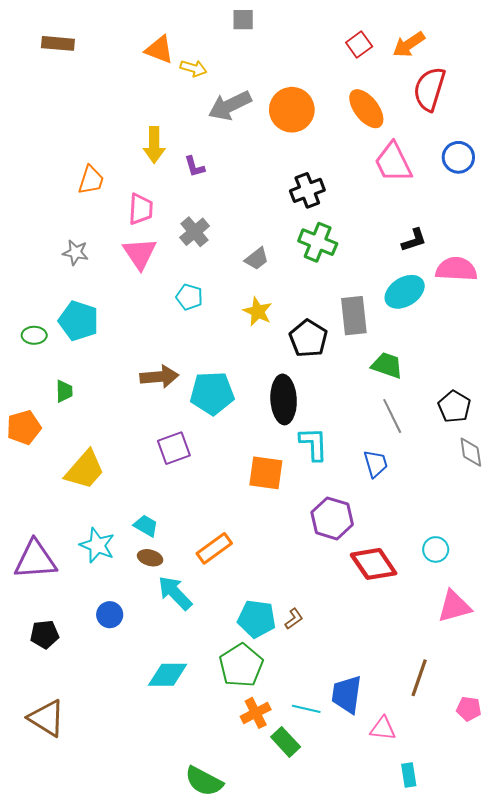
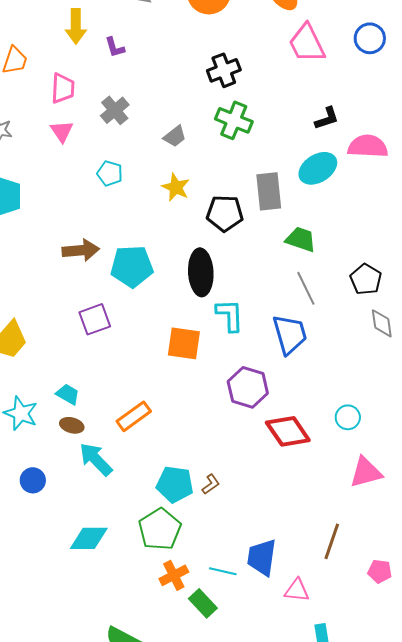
pink triangle: (140, 254) -> (62, 131), size x0.7
black pentagon: (308, 338) -> (225, 213), turned -30
blue trapezoid: (376, 464) -> (290, 334), size x1.5

